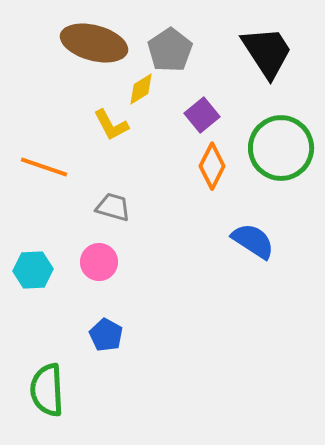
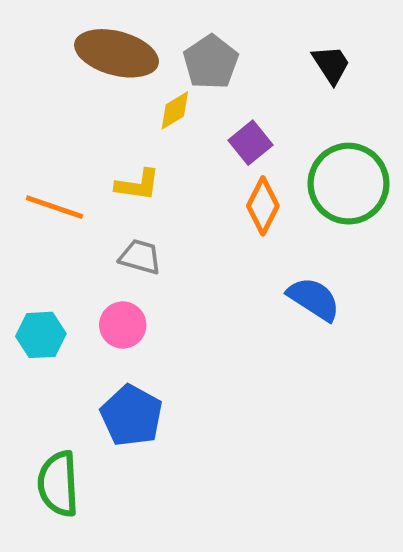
black trapezoid: (267, 52) -> (331, 64), size x0.6
yellow L-shape: (111, 125) -> (138, 185), moved, turned -54
blue pentagon: (106, 335) -> (131, 416), size x1.5

